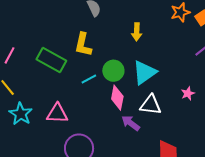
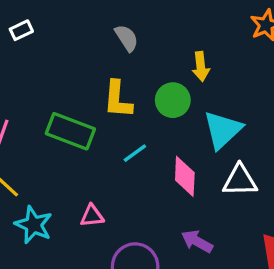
green circle: (113, 71) -> (173, 100), moved
pink triangle: (57, 113) -> (92, 216), size x0.7
purple arrow: (131, 123) -> (197, 241), moved

